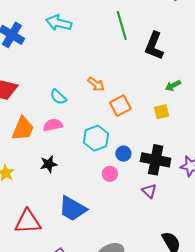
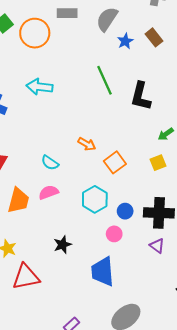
black star: (49, 164) -> (62, 245), moved
blue trapezoid: (73, 209) -> (103, 272), moved, turned 64
red triangle: (28, 222) -> (26, 277), moved

